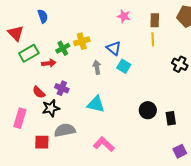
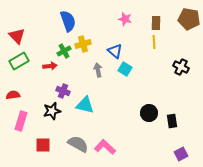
blue semicircle: (43, 16) -> (68, 21), moved, size x1.5
green rectangle: (29, 53) -> (19, 61), moved
red semicircle: (39, 92) -> (13, 95), moved, turned 128
cyan triangle: (96, 104) -> (85, 105), moved
gray semicircle: (65, 130) -> (78, 144), moved, turned 40

